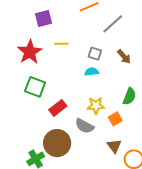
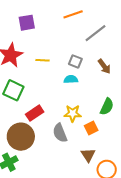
yellow line: (61, 44) -> (42, 60), moved
gray semicircle: (84, 126) -> (60, 133), turned 36
brown circle: (57, 143) -> (21, 137), moved

